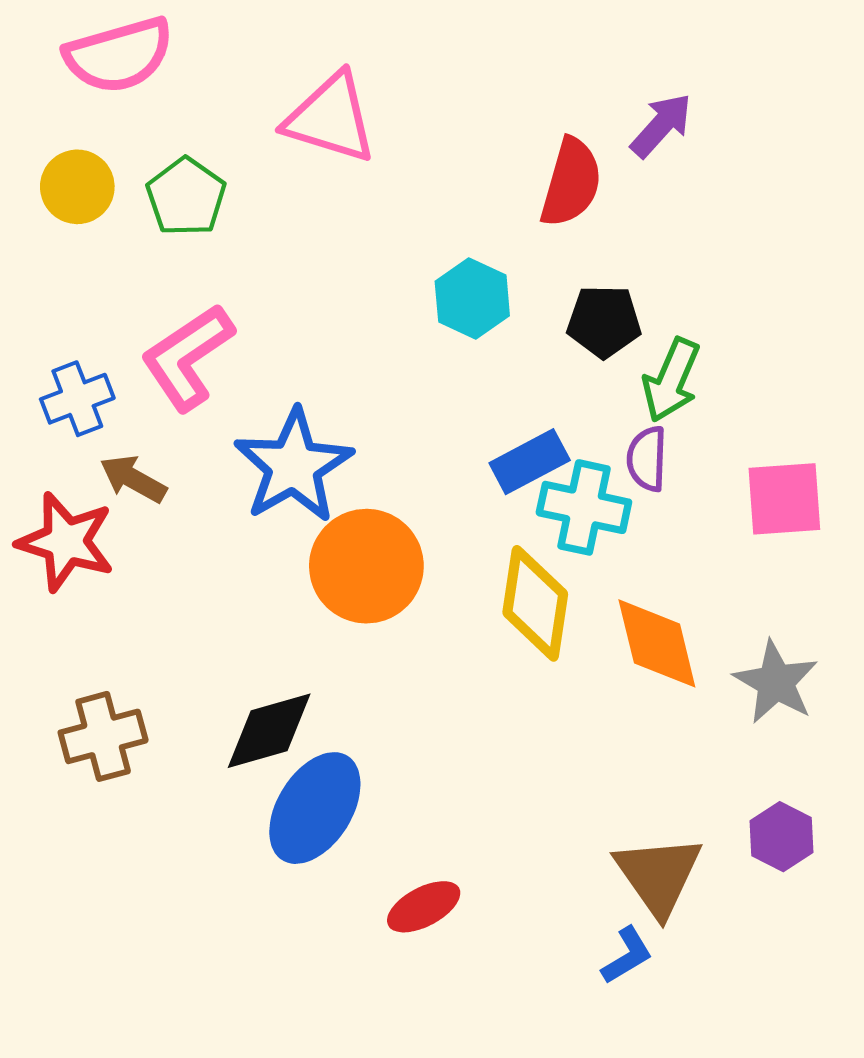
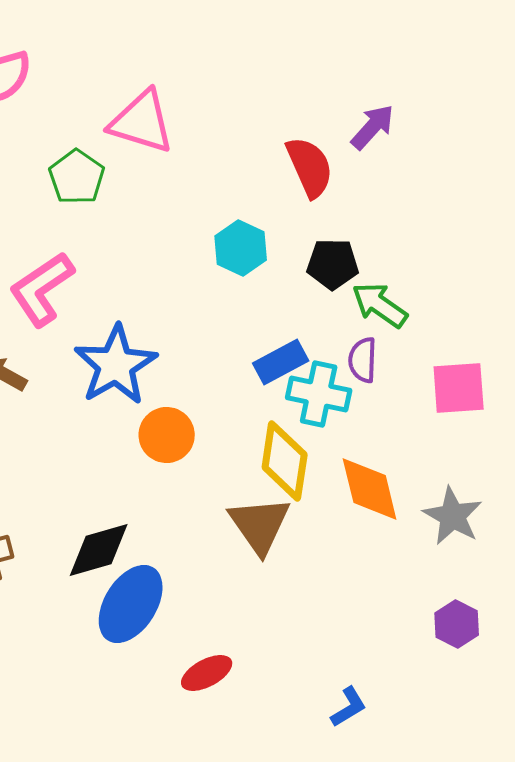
red semicircle: (571, 183) -> (310, 167), turned -40
green pentagon: (186, 197) -> (77, 177), moved
green arrow: (671, 380) -> (380, 305), turned 102
orange circle: (366, 566) -> (167, 435), size x0.7
brown triangle: (658, 875) -> (260, 525), moved

